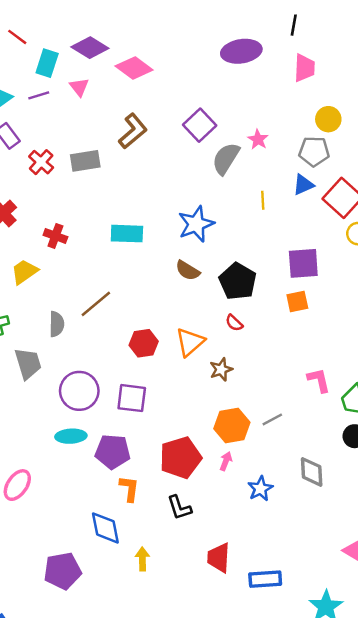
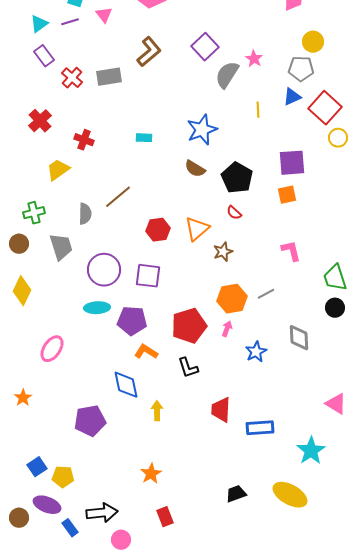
cyan rectangle: (127, 234) -> (144, 138), size x0.6
pink L-shape: (319, 380) -> (291, 251), moved
orange L-shape: (129, 489) -> (146, 352), turned -65

